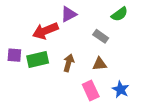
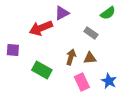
green rectangle: (38, 60) -> (42, 70), moved, turned 42
brown arrow: (69, 63) -> (71, 57), moved

